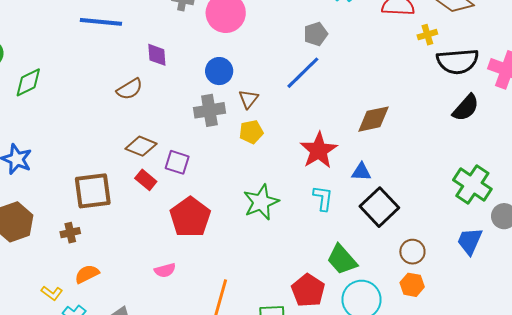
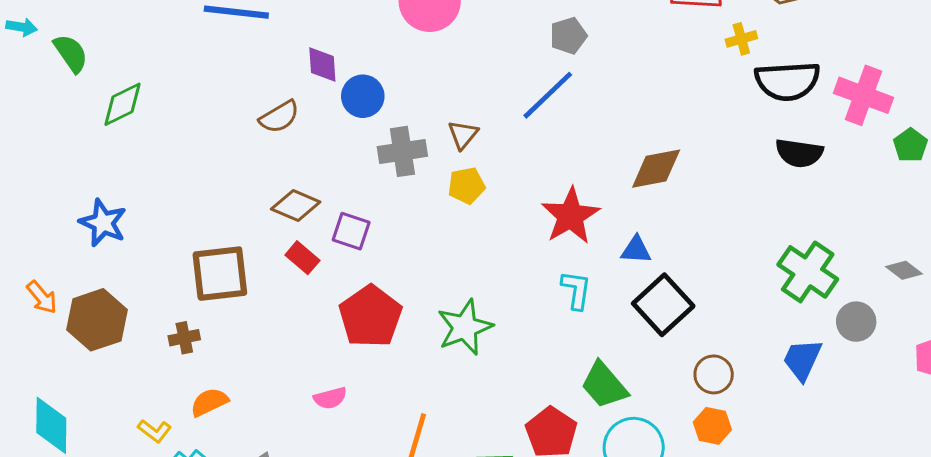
blue circle: (219, 71) -> (363, 96), moved
black semicircle: (466, 108) -> (799, 153), turned 56
green star: (261, 202) -> (465, 327), moved

